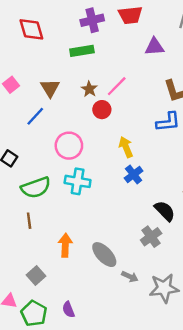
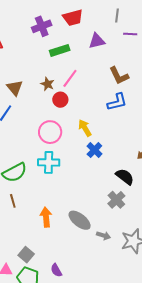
green rectangle: (82, 51) -> (60, 50), moved
pink circle: (69, 146) -> (50, 132), moved
gray square: (36, 275) -> (26, 255), moved

